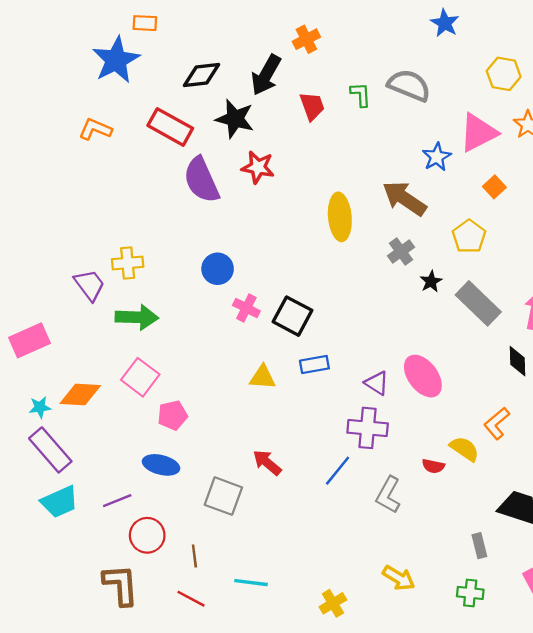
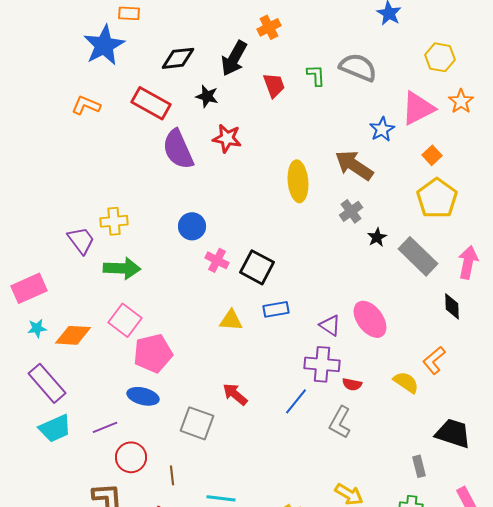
black star: (235, 119) -> (207, 96), size x0.7
yellow pentagon: (469, 236) -> (437, 198), moved, size x1.4
cyan star: (40, 407) -> (37, 328), moved
pink pentagon: (173, 415) -> (153, 353), size x1.5
red semicircle: (433, 466) -> (352, 384), moved

